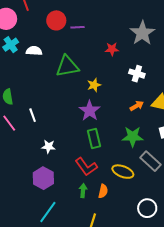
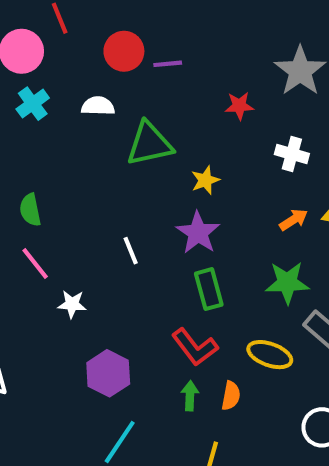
white semicircle: (34, 51) -> (98, 106), moved
white line: (33, 115) -> (131, 251), moved
white star: (49, 147) -> (72, 304), moved

